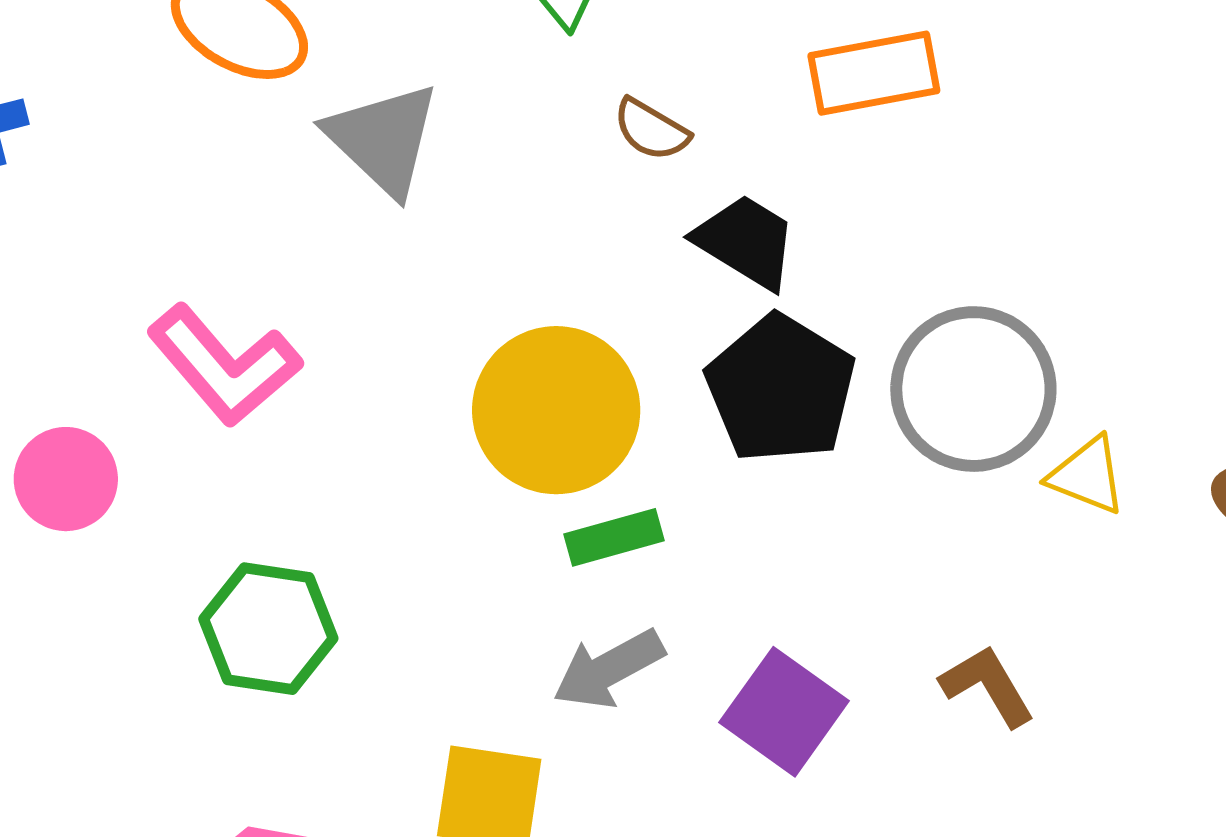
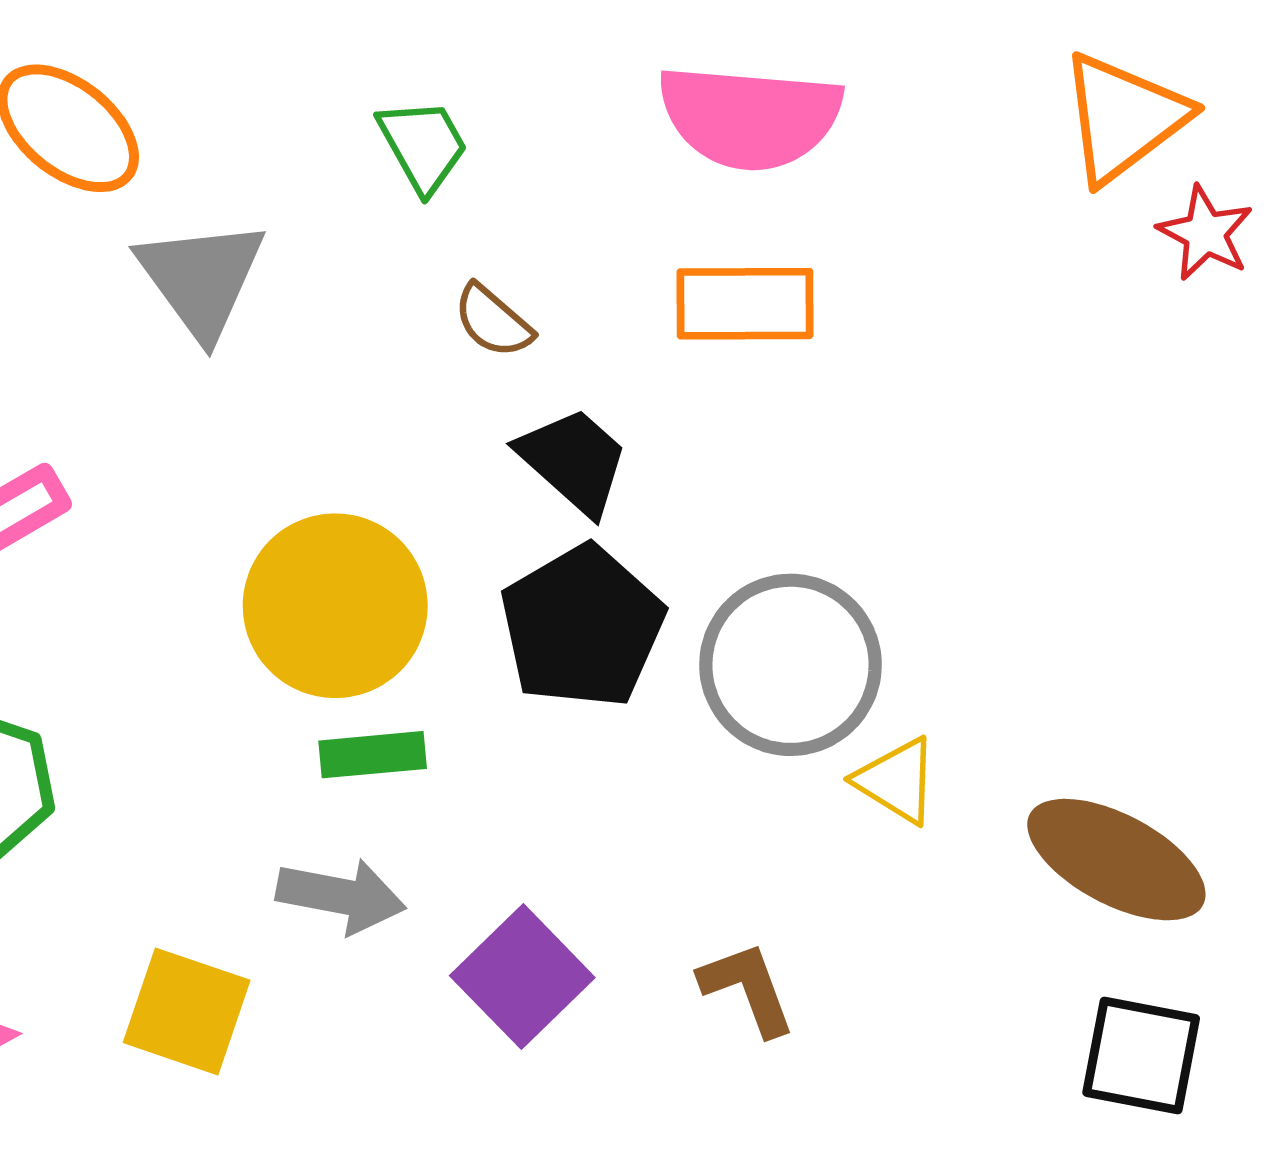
gray arrow: (609, 669) -> (341, 896), turned -151

